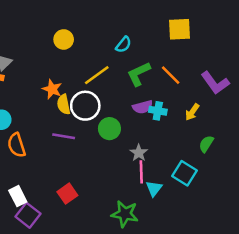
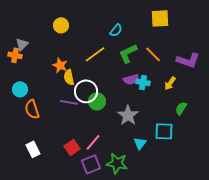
yellow circle: (64, 39) -> (61, 25), moved
purple L-shape: (215, 83) -> (188, 60), turned -35
white circle: (85, 106) -> (86, 91), moved
green circle: (109, 129) -> (97, 101), moved
gray star: (139, 153) -> (128, 115), size x1.5
pink line: (141, 172) -> (93, 142), moved, turned 42
cyan square: (185, 173) -> (164, 131), turned -30
purple square: (28, 215) -> (91, 164), moved, turned 30

